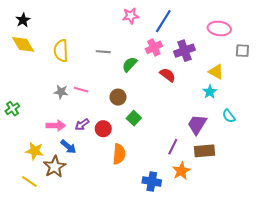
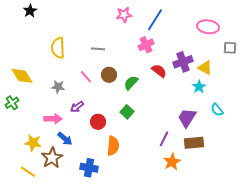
black star: (23, 20) -> (30, 11), moved
yellow diamond: (23, 44) -> (22, 76), moved
purple cross: (184, 51) -> (183, 62), moved
green semicircle: (130, 64) -> (131, 83), moved
pink line: (81, 90) -> (86, 77), moved, turned 32
brown circle: (118, 97) -> (109, 75), moved
purple arrow: (82, 124) -> (77, 107), moved
blue cross: (152, 181) -> (89, 168), moved

